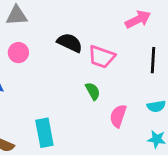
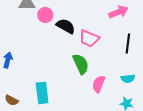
pink circle: (18, 53) -> (45, 15), moved
green semicircle: (93, 91) -> (81, 64), size x1.5

